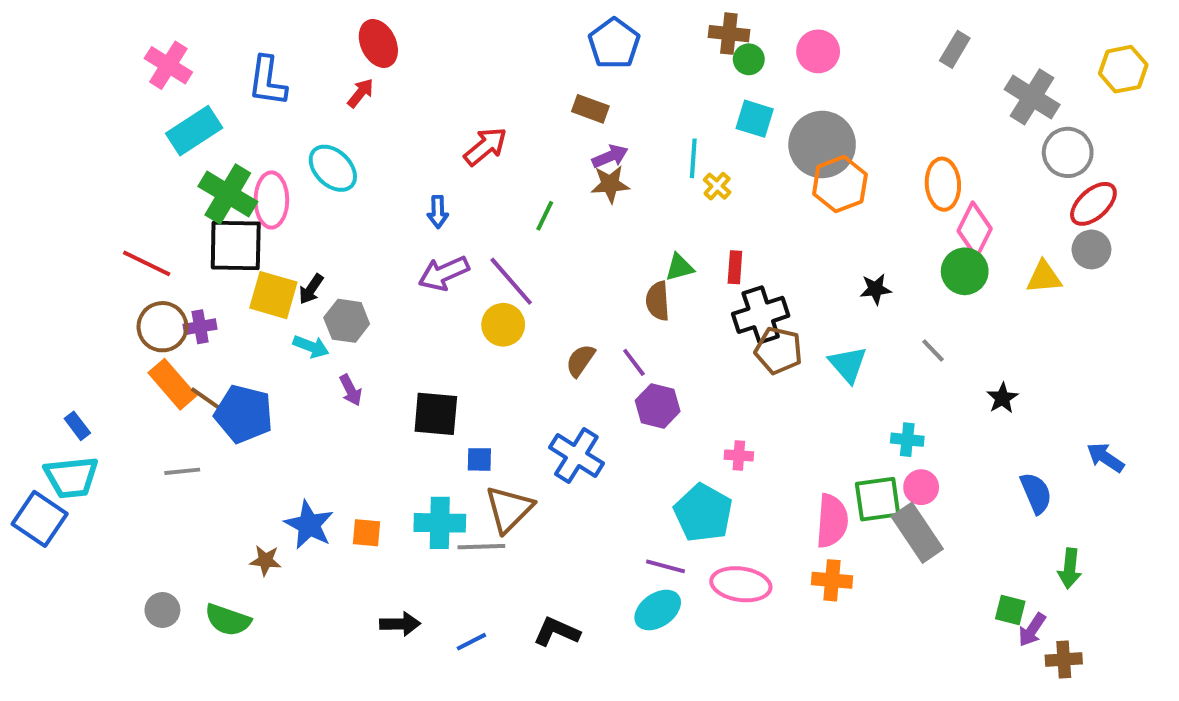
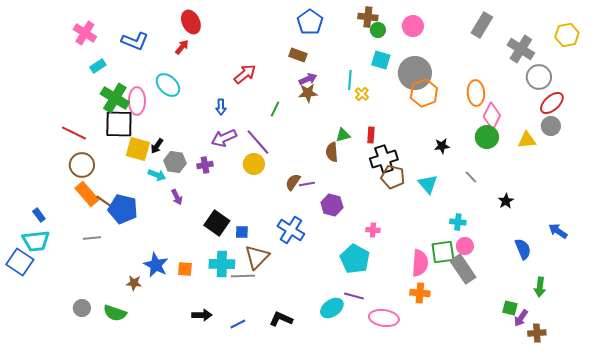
gray rectangle: (955, 49) -> (482, 25), size x1.4
blue L-shape: (267, 81) -> (135, 41), turned -76
cyan rectangle: (194, 131) -> (98, 66), size x0.6
purple cross: (200, 327) -> (205, 165), moved
purple line: (634, 362) -> (307, 184), moved, turned -63
black square: (436, 414) -> (217, 223), moved, turned 30
purple line: (666, 566) -> (354, 296), moved
pink ellipse: (741, 584) -> (384, 318), moved

